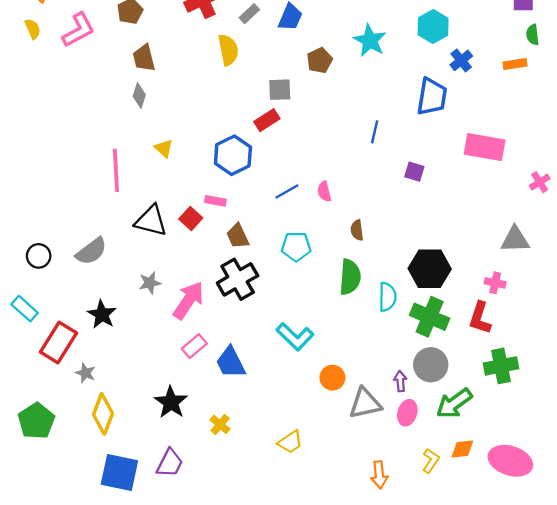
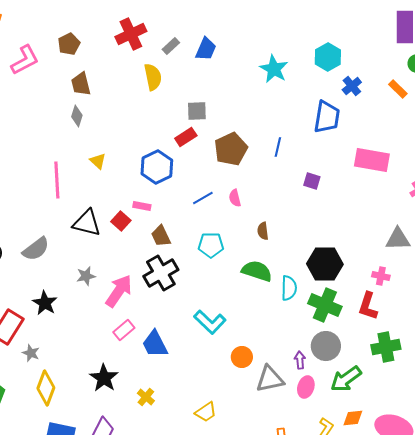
brown pentagon: (320, 60) -> (231, 149), moved, size x1.5
orange rectangle: (515, 64) -> (398, 89), turned 54
green semicircle: (350, 277) -> (257, 271), turned -76

